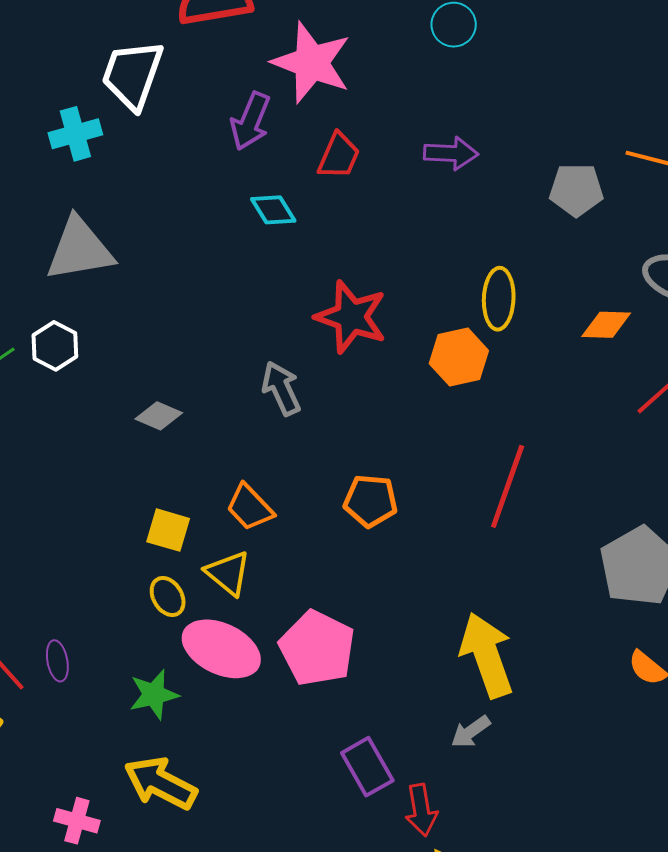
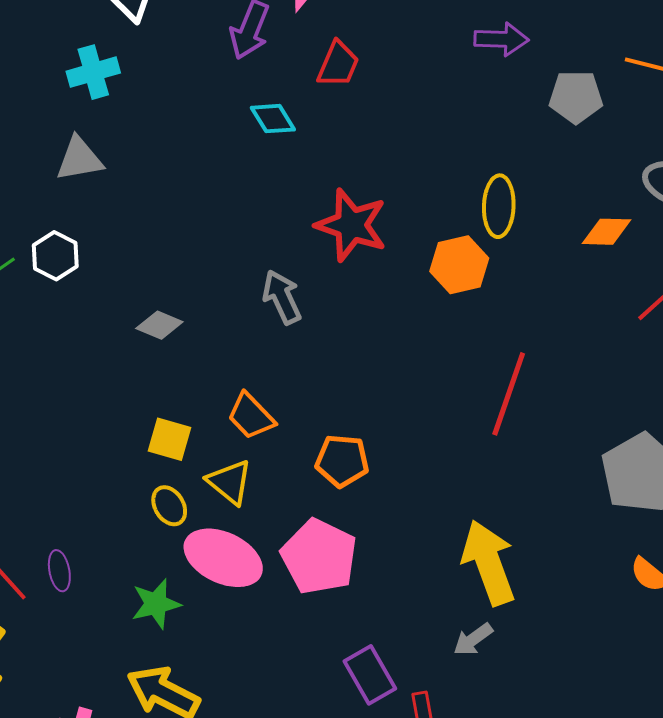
cyan cross: (75, 134) -> (93, 72), moved
purple arrow: (451, 153) -> (501, 39), moved
gray triangle: (80, 249) -> (79, 159), size x0.7
orange pentagon: (371, 501) -> (342, 461), moved

